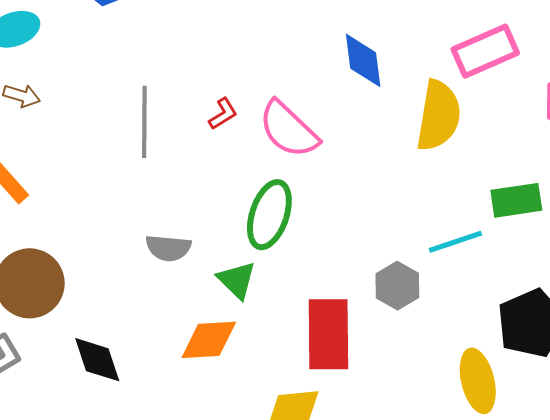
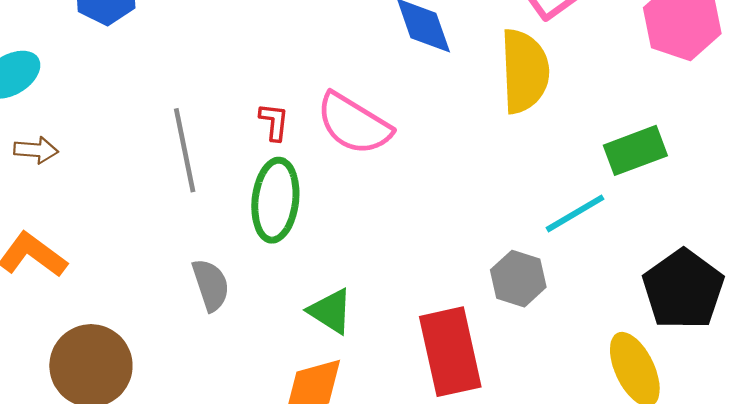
red L-shape: (223, 114) -> (274, 122), turned -40
green ellipse: (269, 215) -> (275, 200), moved
gray semicircle: (168, 248) -> (211, 285), moved, turned -102

